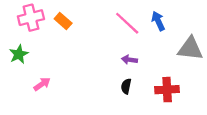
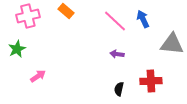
orange rectangle: (63, 21) -> (66, 11), moved
black semicircle: (126, 86) -> (119, 89), moved

